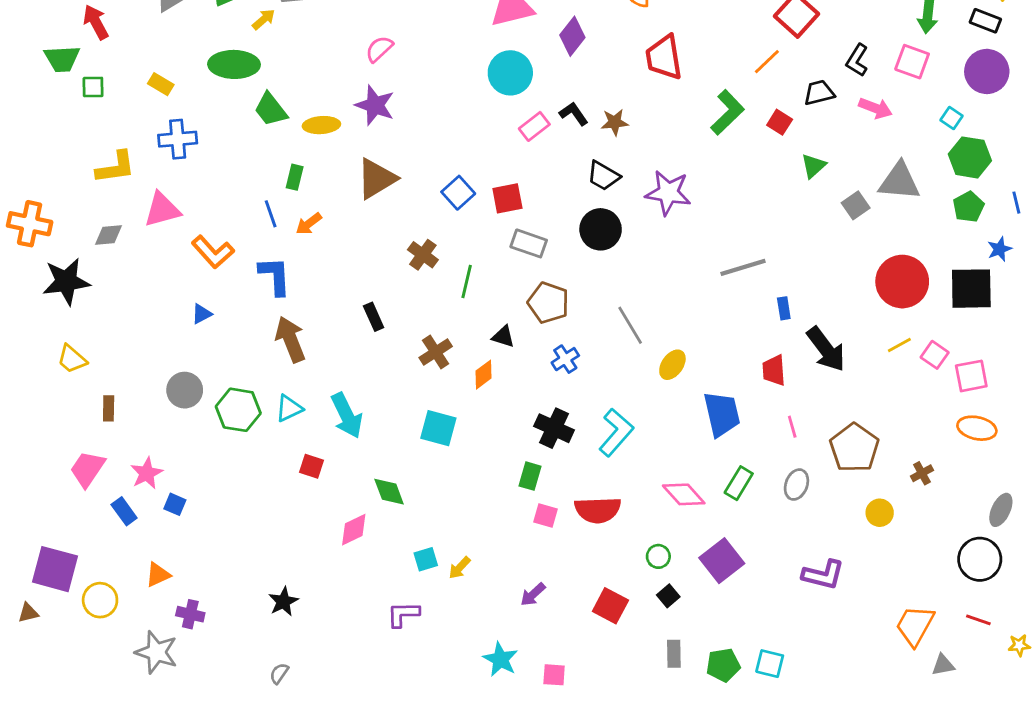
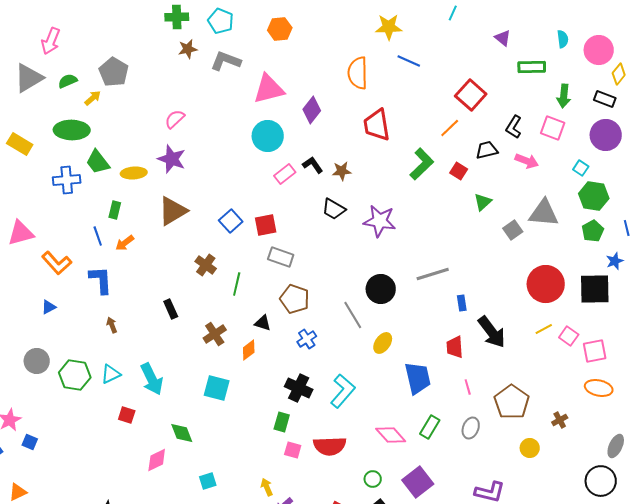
yellow rectangle: (161, 84) -> (20, 144), size x1.4
blue cross: (178, 139) -> (67, 180), moved
black circle: (601, 229) -> (381, 289), moved
brown arrow: (290, 339) -> (112, 325), size x0.5
yellow arrow: (460, 568) -> (267, 487), moved, turned 114

